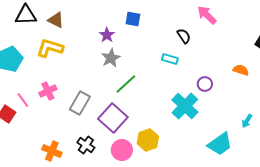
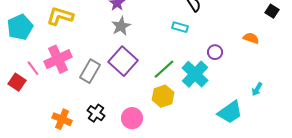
green line: (126, 84) -> (164, 69), moved
pink cross: (48, 91) -> (58, 59), size x1.5
purple square: (113, 118) -> (123, 61), moved
yellow hexagon: (148, 140) -> (163, 96), moved

